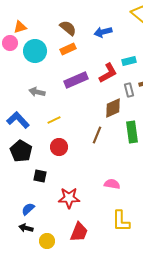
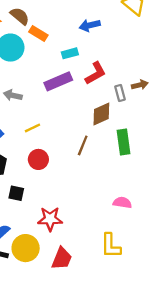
brown semicircle: (68, 28) -> (20, 16), moved
orange rectangle: (68, 49) -> (38, 34), moved, turned 56
cyan rectangle: (129, 61) -> (70, 53), moved
pink semicircle: (112, 184) -> (122, 203), moved
yellow circle: (47, 241) -> (26, 248), moved, size x1.5

